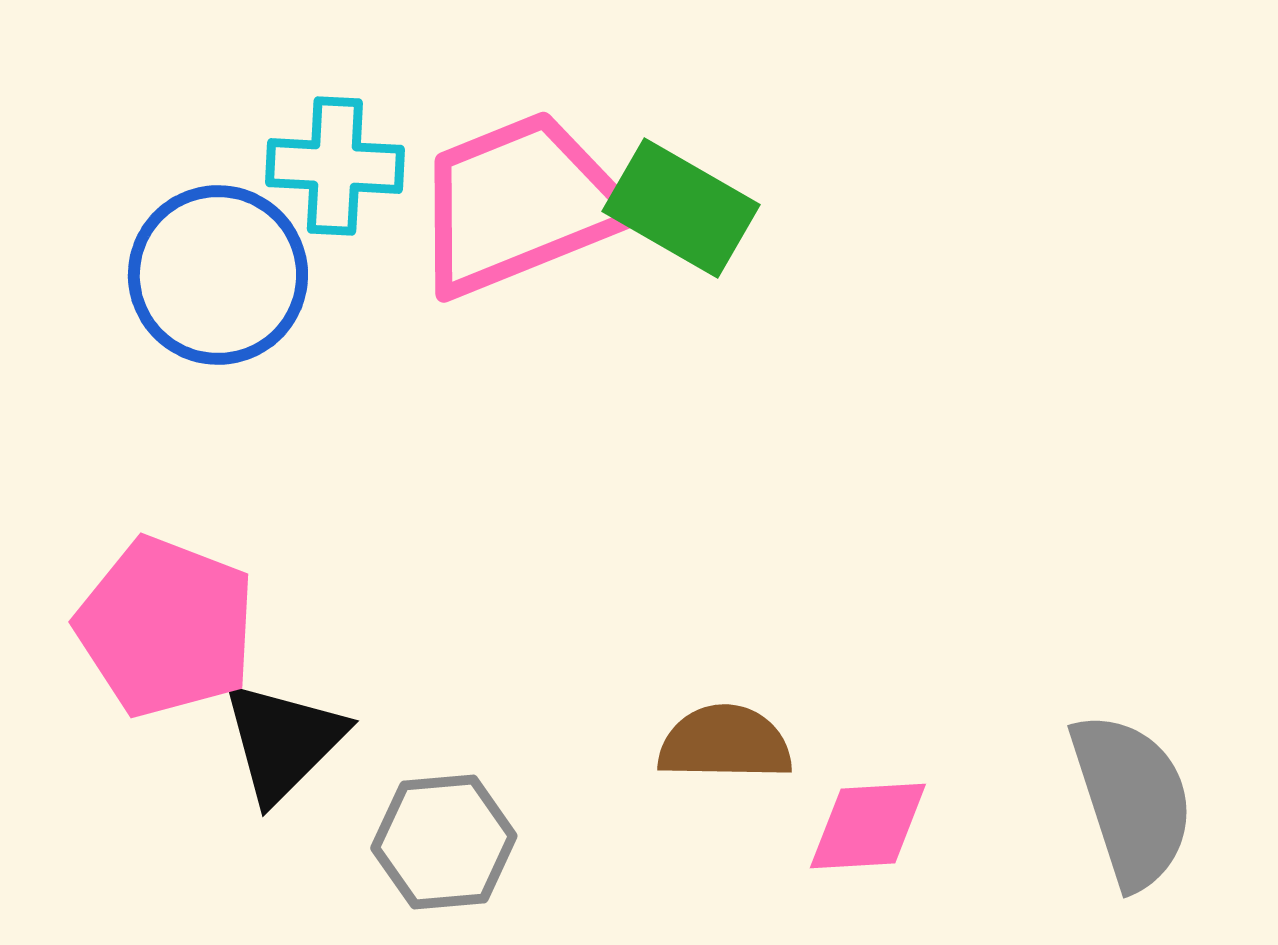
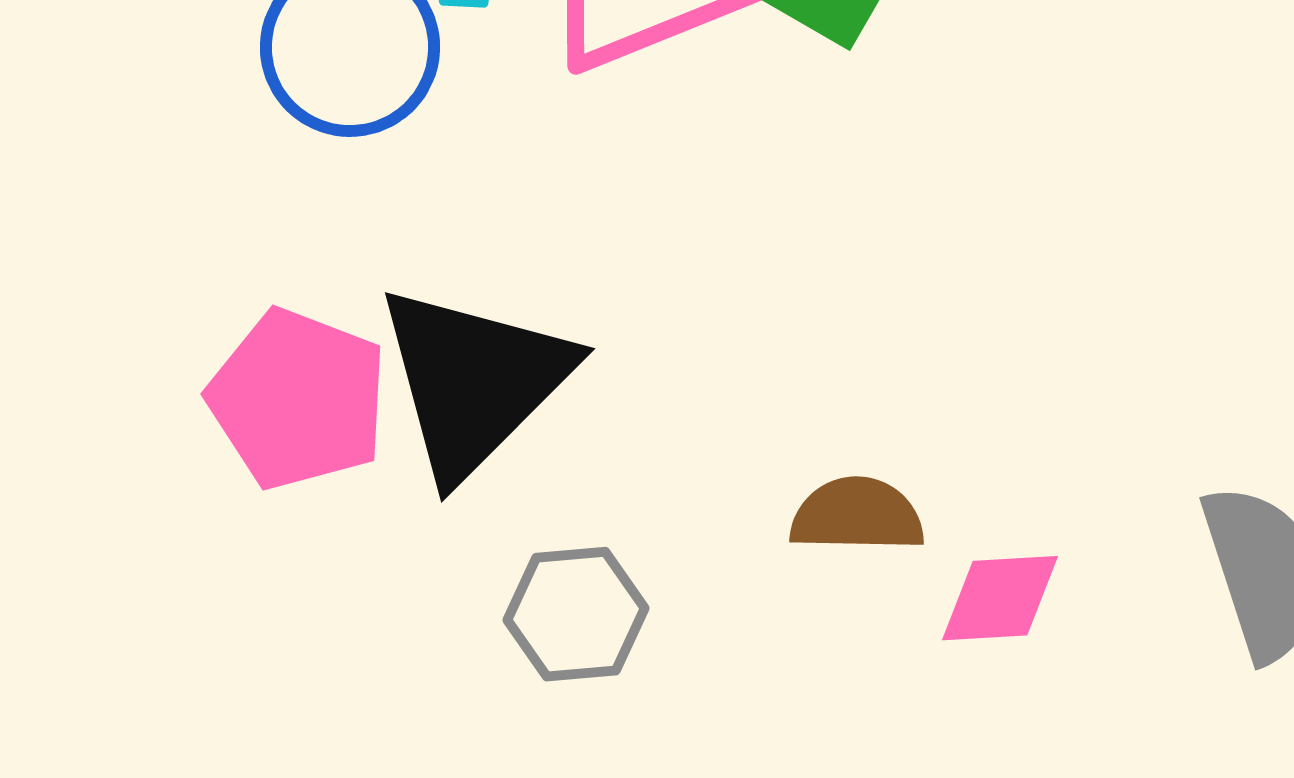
black triangle: (283, 741) -> (474, 381), moved, size x1.6

